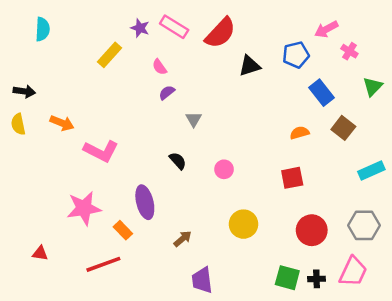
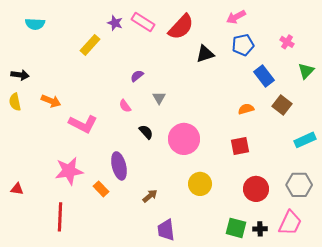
cyan semicircle: (43, 29) -> (35, 24), turned 90
pink arrow: (326, 29) -> (236, 17), moved
pink semicircle: (159, 67) -> (125, 106), moved
pink circle: (224, 169) -> (184, 139), size x2.0
red triangle: (40, 253) -> (17, 189), moved
red line: (103, 264) -> (60, 217), moved, turned -68

